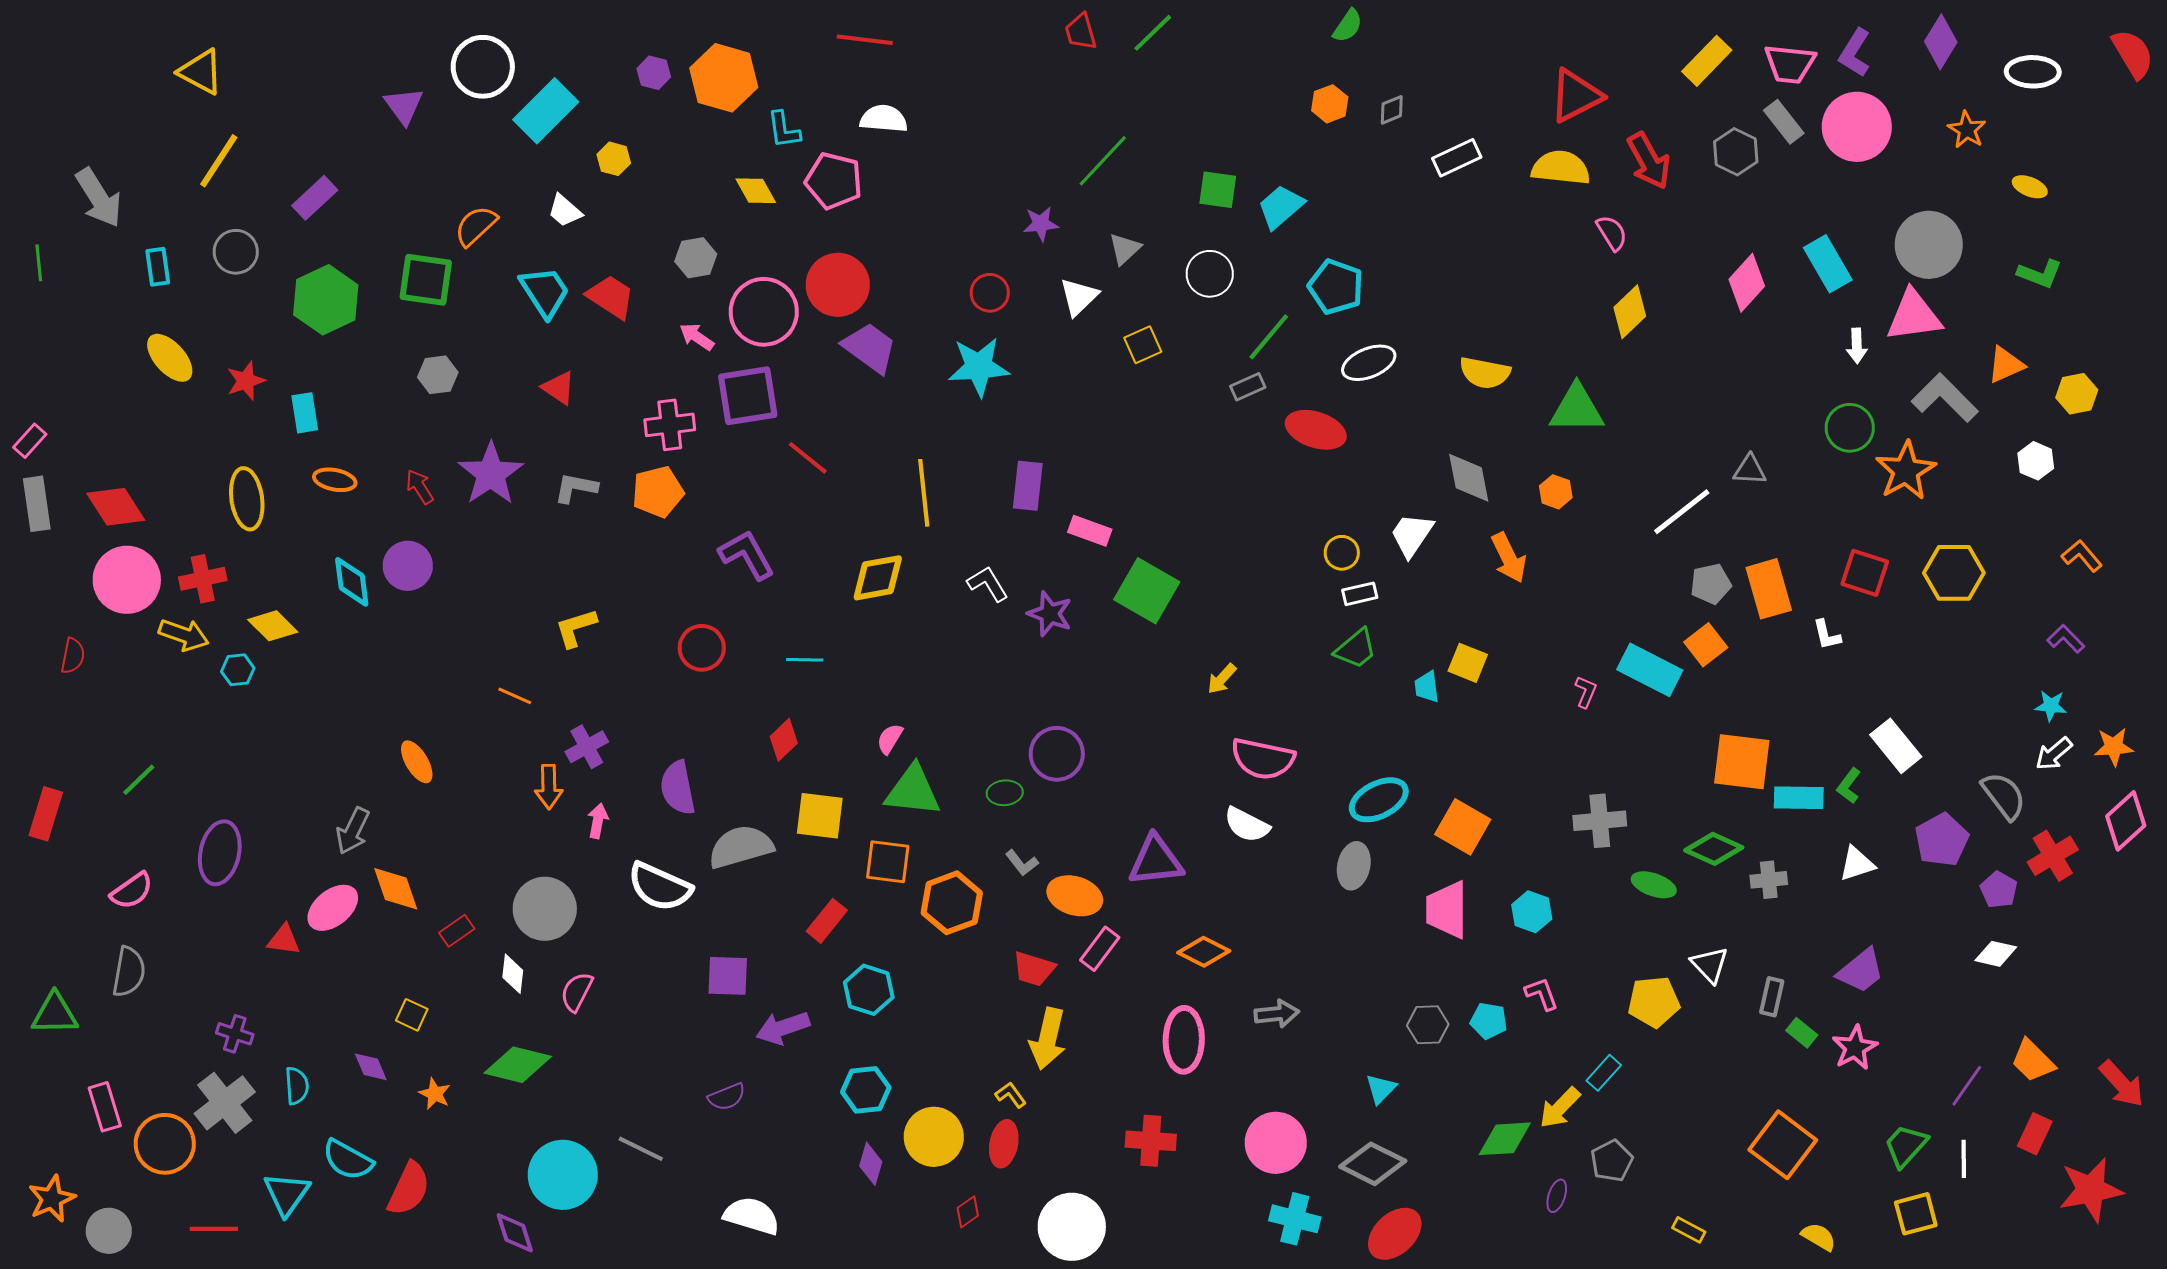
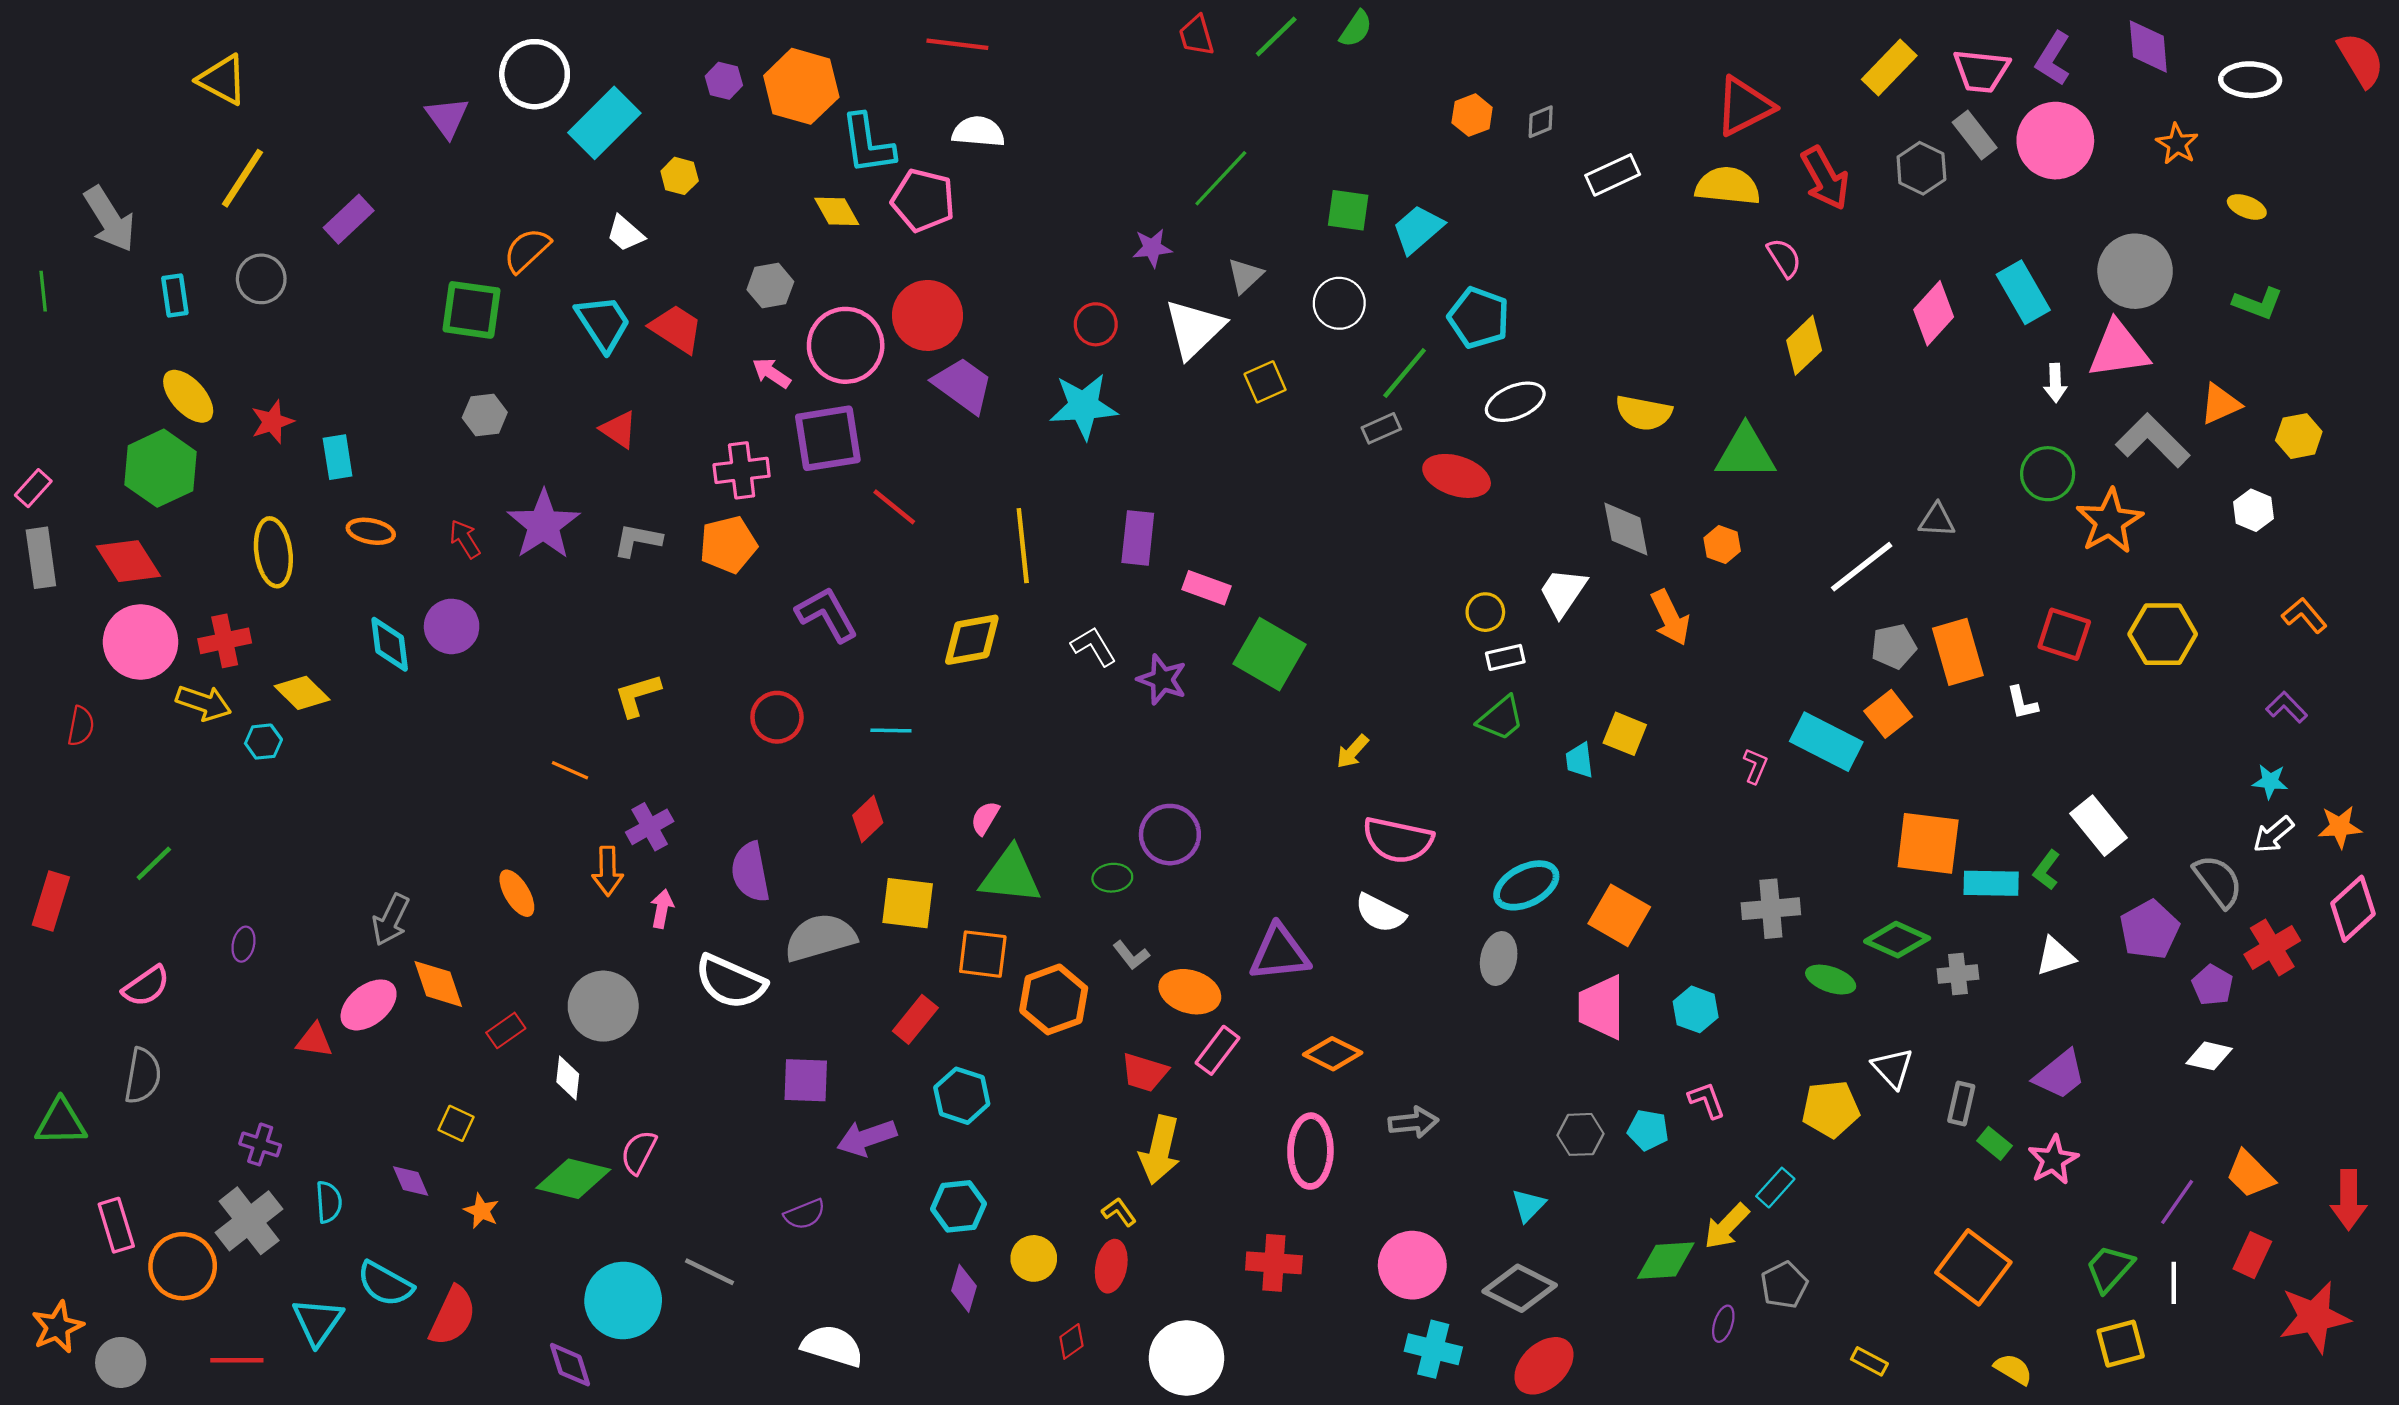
green semicircle: (1348, 26) -> (1356, 29), moved
purple diamond: (1941, 42) -> (2148, 46), turned -36
cyan L-shape: (784, 130) -> (868, 144), size x1.5
white triangle: (1079, 297) -> (1194, 329), size x1.4
green hexagon: (326, 300) -> (160, 468), moved
orange ellipse: (417, 762) -> (517, 893), moved
purple ellipse: (220, 853) -> (244, 944), size x0.5
pink semicircle: (577, 992) -> (639, 1152), moved
red arrow: (2122, 1084) -> (2349, 1200), turned 42
yellow circle: (934, 1137) -> (1034, 1258), size x0.7

